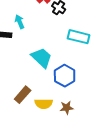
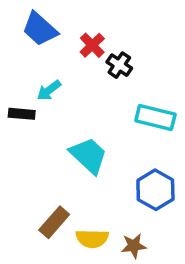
cyan arrow: (20, 22) -> (49, 90), turned -104
blue hexagon: (65, 76) -> (155, 190), moved

